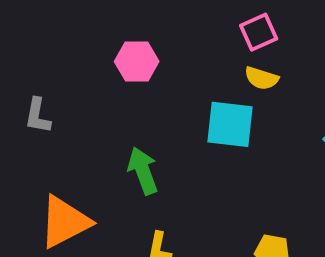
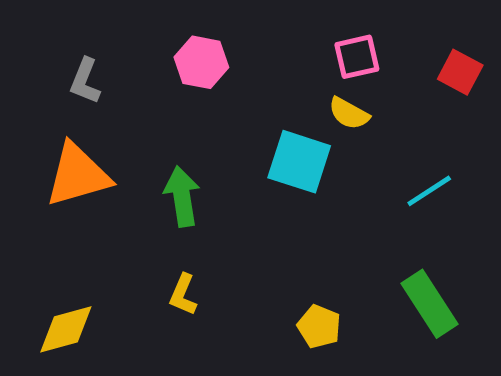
gray L-shape: (38, 116) -> (85, 81), moved
orange triangle: (65, 222) -> (78, 175), moved

